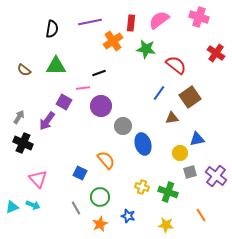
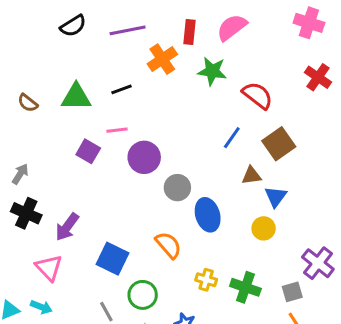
pink cross: (199, 17) -> (309, 23), moved
black semicircle: (52, 29) -> (73, 26), moved, turned 48
black line: (99, 73) -> (121, 89), moved
purple arrow: (47, 121) -> (67, 227), moved
blue triangle: (197, 139) -> (276, 197), moved, turned -42
orange semicircle: (106, 160) -> (168, 245), moved
gray square: (190, 172) -> (292, 292), moved
blue square: (80, 173) -> (112, 259), size x1.5

